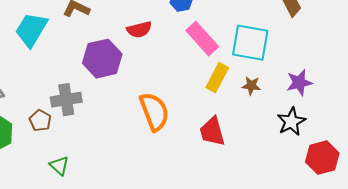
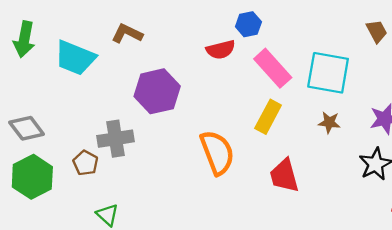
cyan trapezoid: (31, 30) -> (75, 58), turned -99
red semicircle: (139, 30) -> (221, 50), moved
yellow rectangle: (217, 78) -> (268, 117), moved

